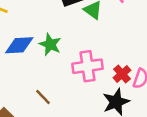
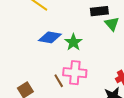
pink cross: (87, 66) -> (75, 73), moved

